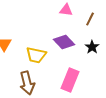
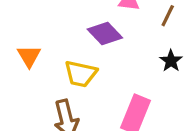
purple diamond: (64, 42) -> (105, 33), moved

